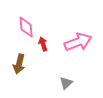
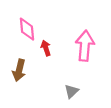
pink arrow: (78, 42) -> (85, 46), turned -64

